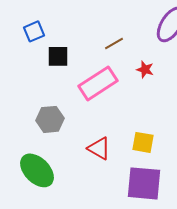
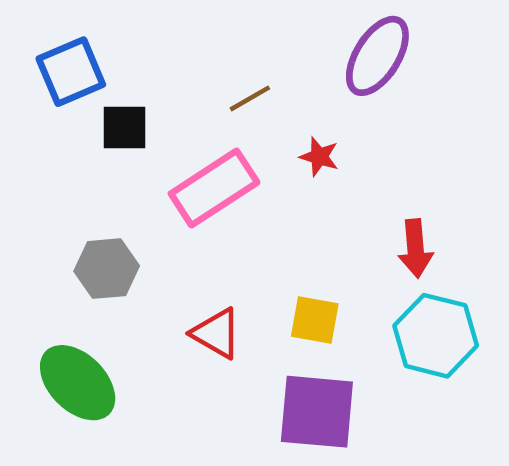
blue square: (34, 31) -> (71, 72), size x1.4

